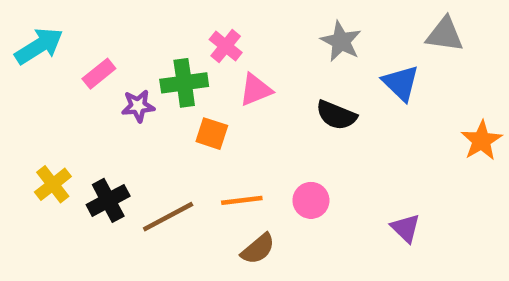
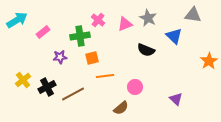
pink triangle: (256, 90) -> (125, 24), moved
purple star: (138, 106) -> (60, 57), moved
orange square: (212, 134) -> (92, 58), turned -32
orange line: (242, 200) -> (105, 76), moved
brown semicircle: (258, 249) -> (121, 108), moved

